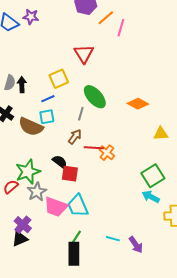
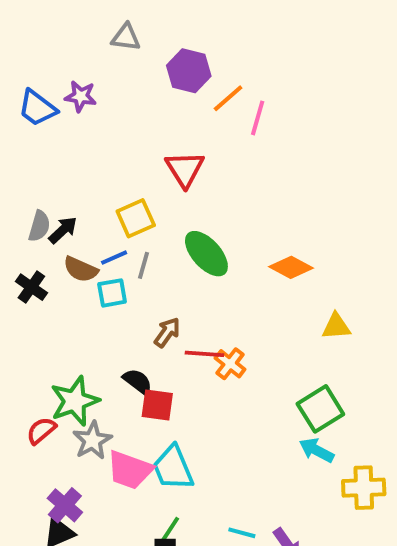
black arrow: (22, 85) -> (63, 230), turned 49
gray line: (81, 114) -> (144, 265), moved
brown semicircle: (31, 127) -> (81, 269), moved, size x0.7

